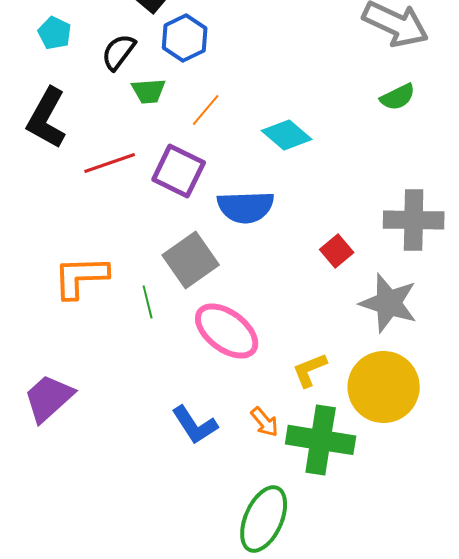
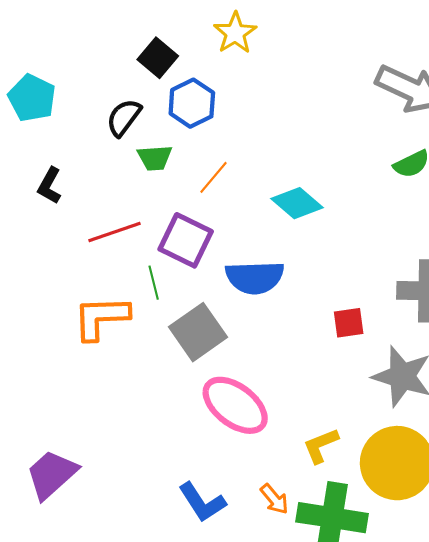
cyan pentagon: (55, 33) -> (32, 98), moved, size x1.4
black L-shape: (47, 118) -> (50, 186), size x0.6
red square: (337, 251) -> (349, 323), turned 32
orange L-shape: (81, 277) -> (101, 318), moved
green line: (148, 302) -> (154, 283), moved

